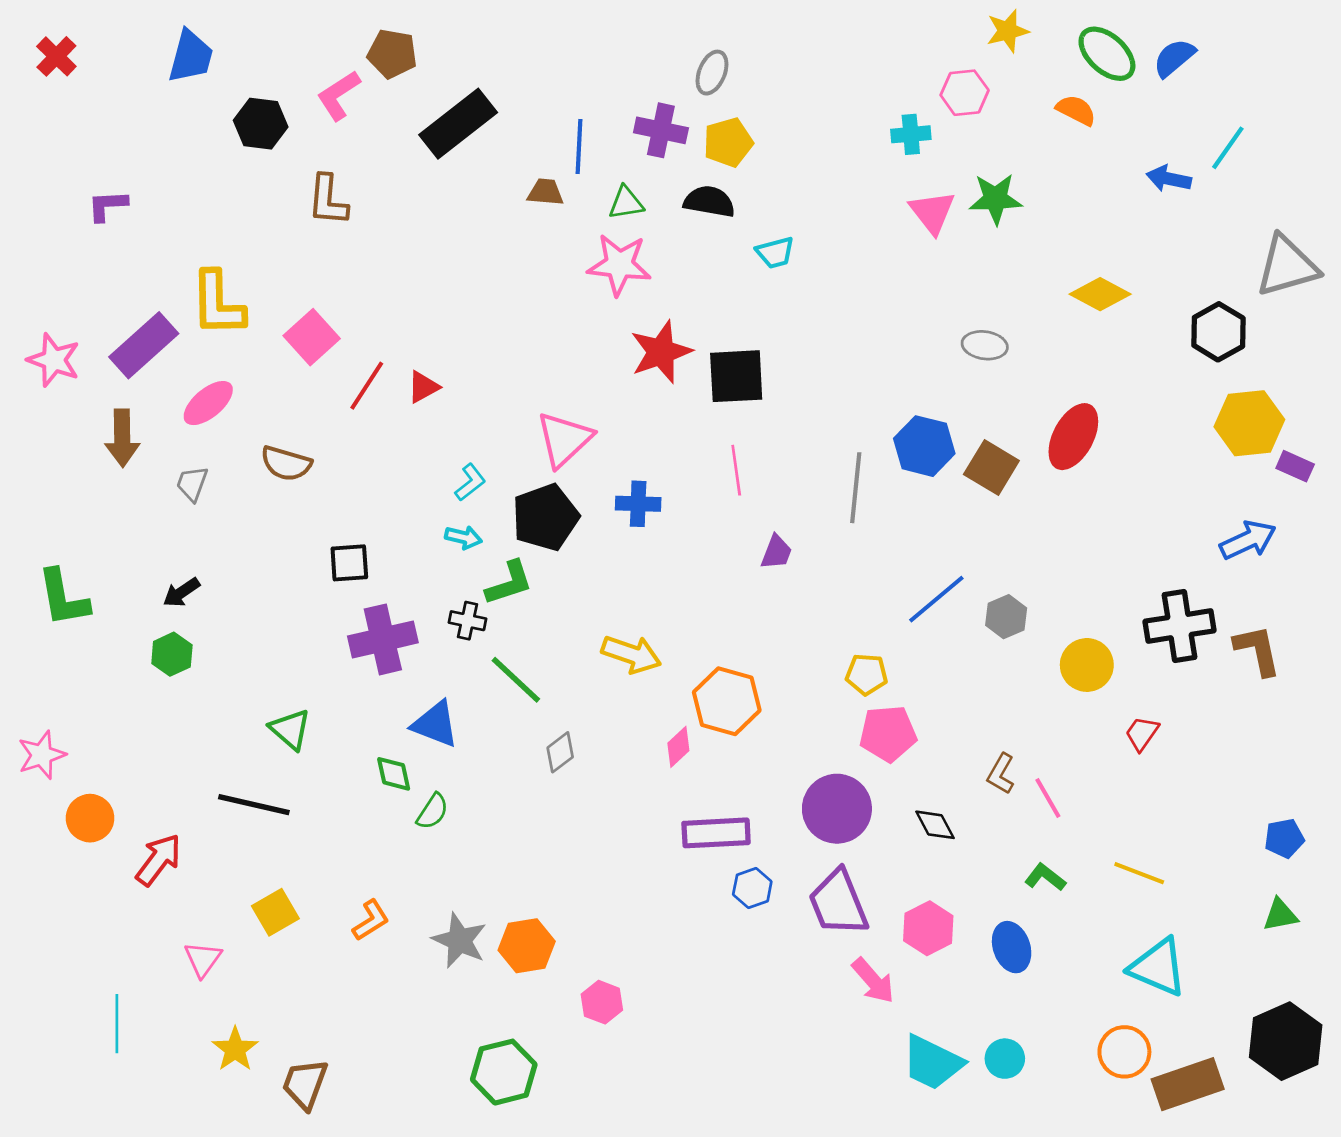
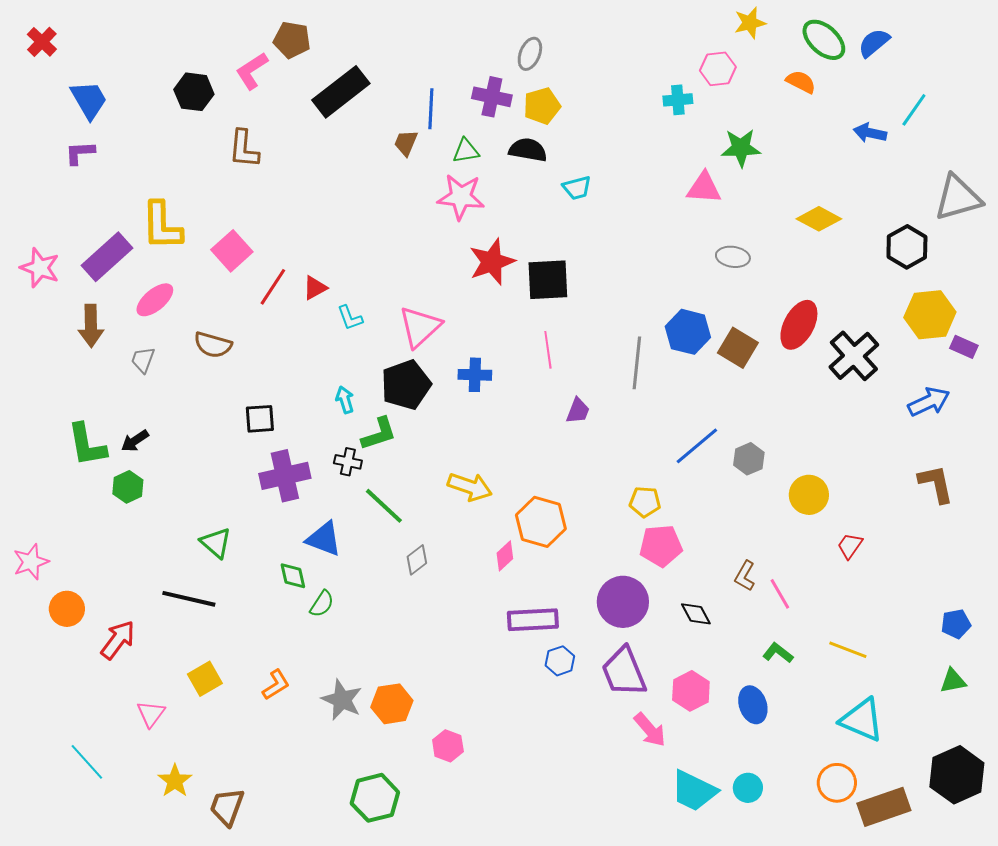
blue trapezoid: (191, 56) -> (89, 100), moved, turned -45
brown trapezoid: (545, 192) -> (406, 143), turned -72
pink triangle: (932, 212) -> (704, 188), moved, turned -48
cyan L-shape: (470, 482) -> (350, 318), moved, turned 108
cyan arrow: (463, 537) -> (345, 400), turned -120
green L-shape: (63, 598) -> (87, 445), moved
black cross: (1180, 626) -> (854, 356), moved, turned -33
cyan line: (117, 1024) -> (87, 762), turned -42

